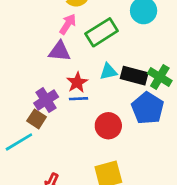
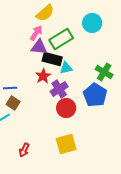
purple triangle: (60, 51) -> (39, 47), moved
black rectangle: (134, 76) -> (52, 59), moved
blue line: (79, 99) -> (10, 88), moved
purple cross: (46, 100) -> (59, 89), moved

